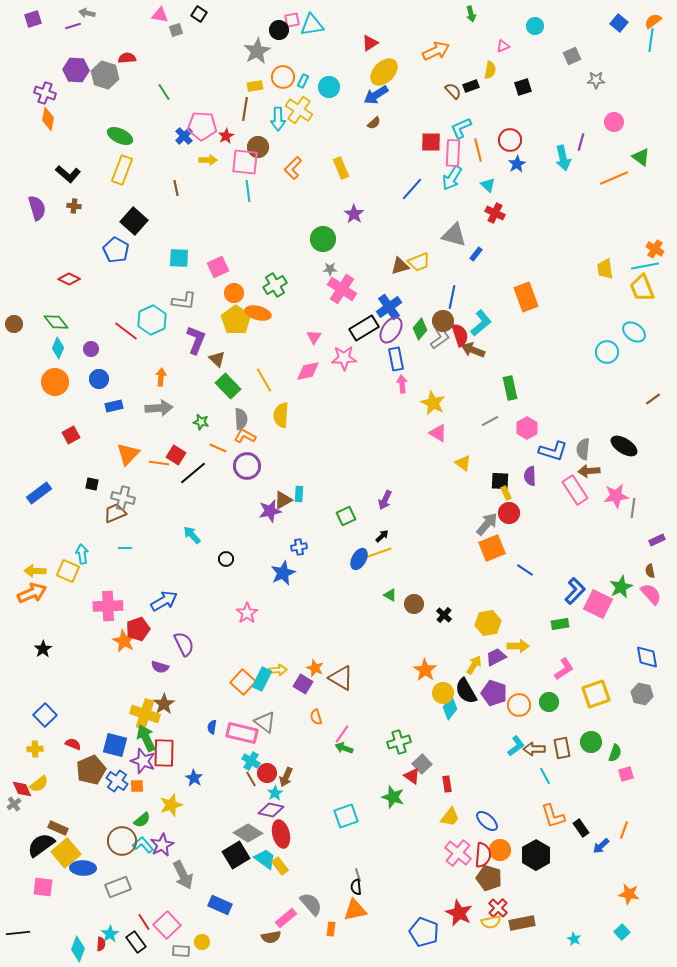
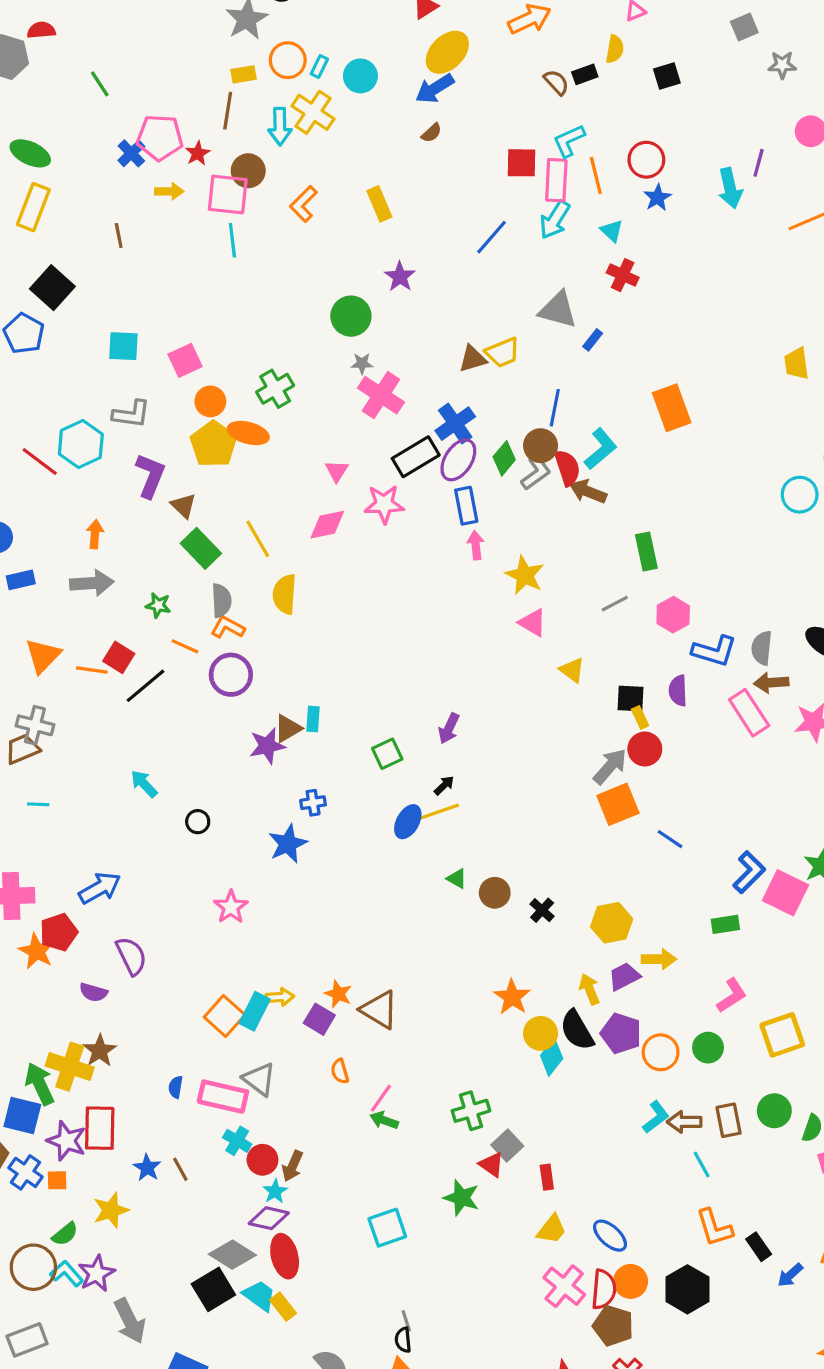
yellow arrow: (474, 665) -> (590, 989), turned -54
green arrow: (146, 738) -> (40, 1084), moved
brown line: (251, 779) -> (180, 1169), moved

